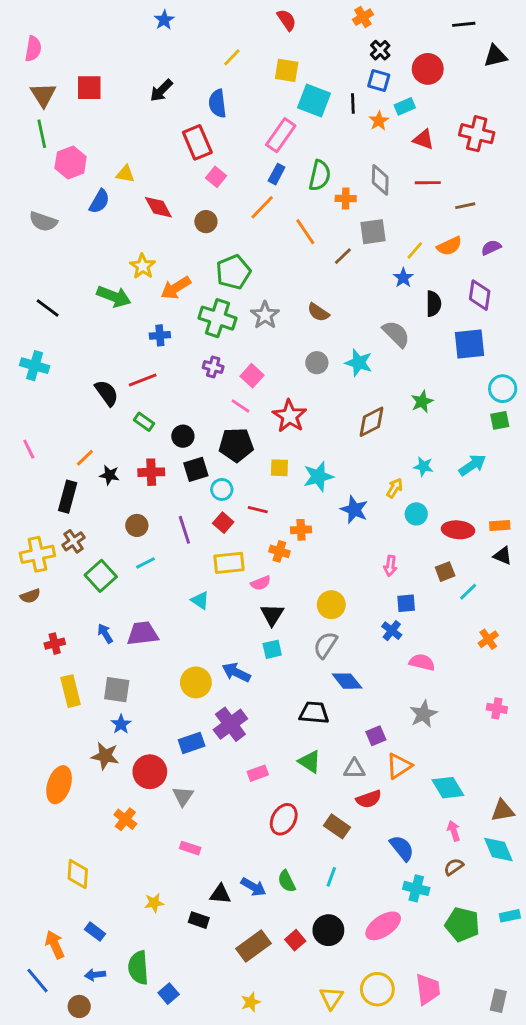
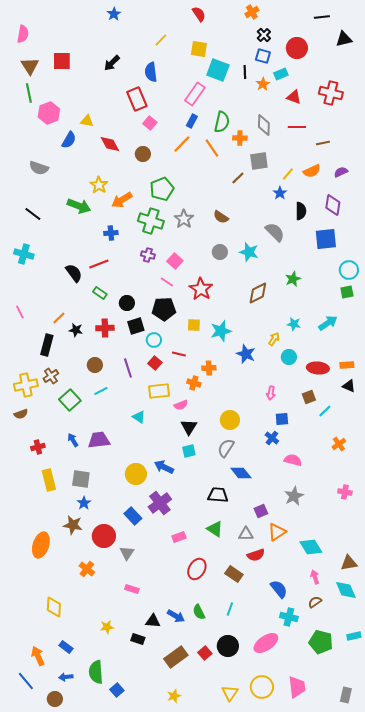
gray semicircle: (43, 222) -> (39, 168), moved
orange line: (305, 232) -> (212, 148), moved
blue rectangle: (192, 743) -> (133, 516), turned 66

